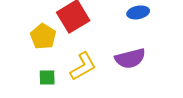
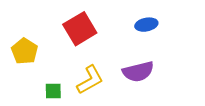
yellow pentagon: (43, 36) -> (25, 51), moved

